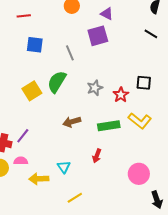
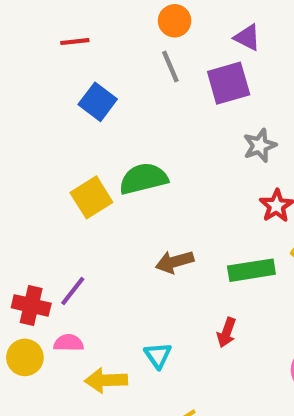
blue square: (35, 45) -> (98, 102), turned 30
gray line: (70, 53) -> (170, 67), moved
green semicircle: (57, 82) -> (143, 179), turned 45
gray star: (95, 88) -> (260, 145), moved

